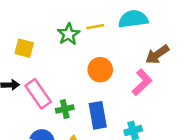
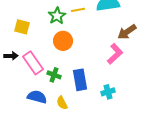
orange circle: (100, 70) -> (63, 41), moved
green cross: (65, 109) -> (54, 75), turned 32

